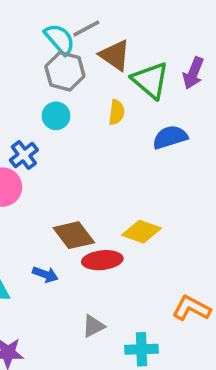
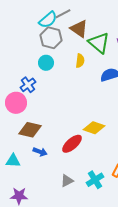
cyan semicircle: (60, 39) -> (48, 20), turned 90
brown diamond: (74, 235) -> (30, 130), moved, turned -40
red ellipse: (102, 260) -> (72, 144), turned -35
cyan cross: (142, 349) -> (95, 180), moved, turned -30

